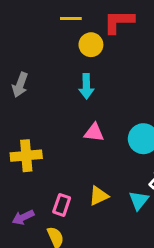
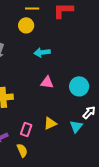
yellow circle: (91, 45) -> (26, 25), moved
cyan arrow: (86, 86) -> (42, 52), turned 84

